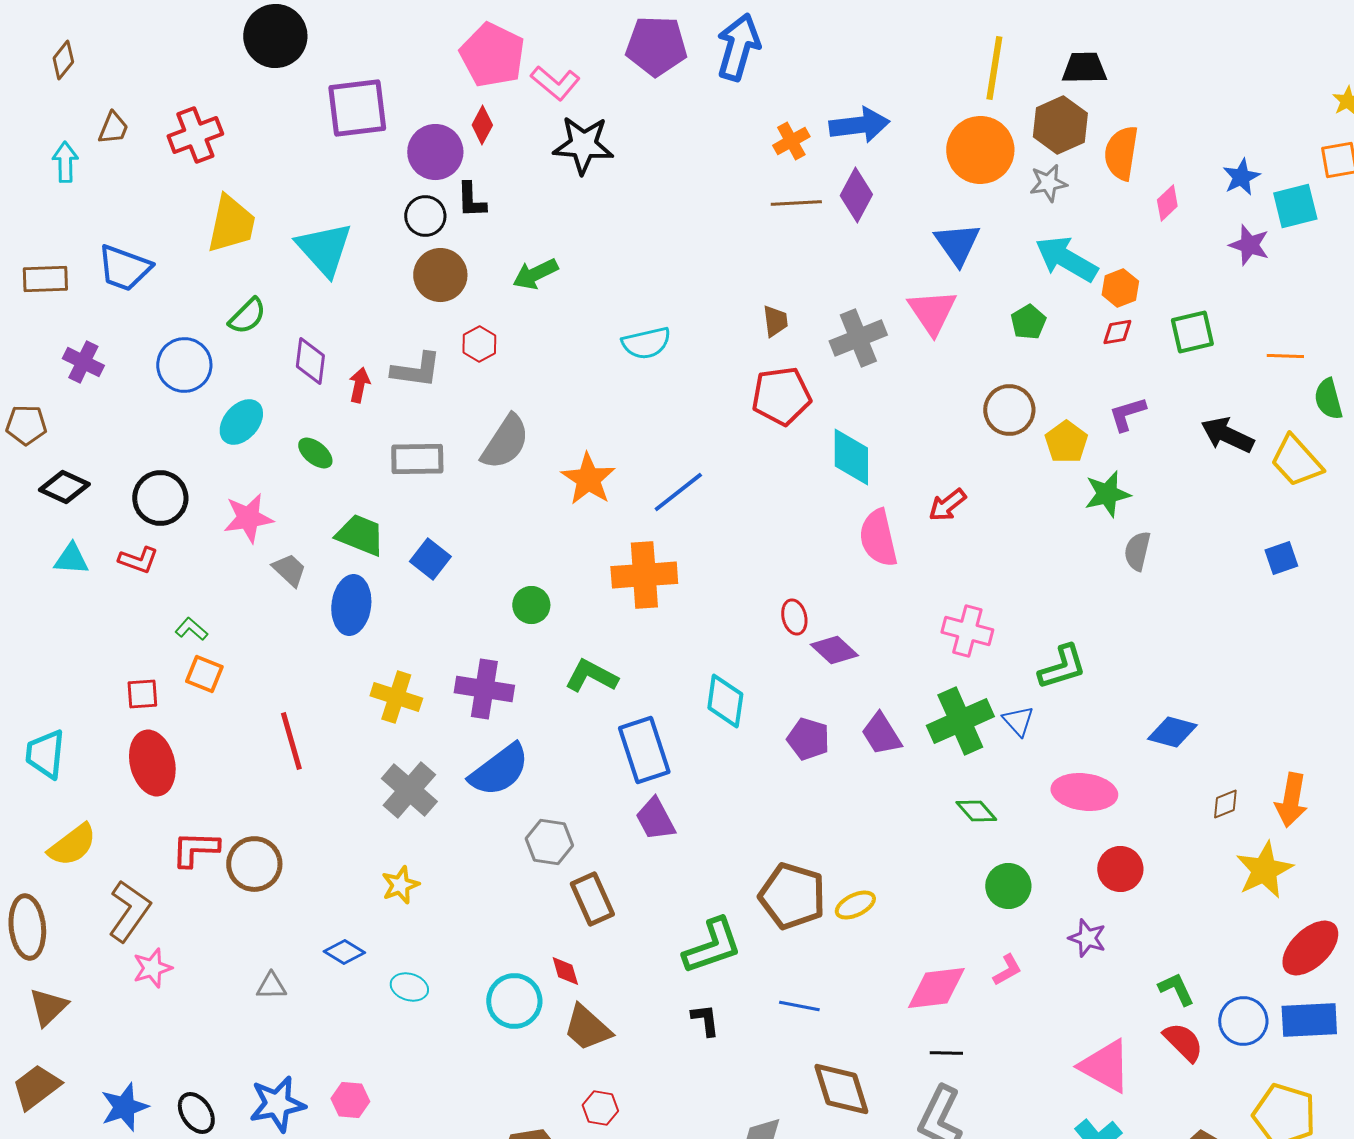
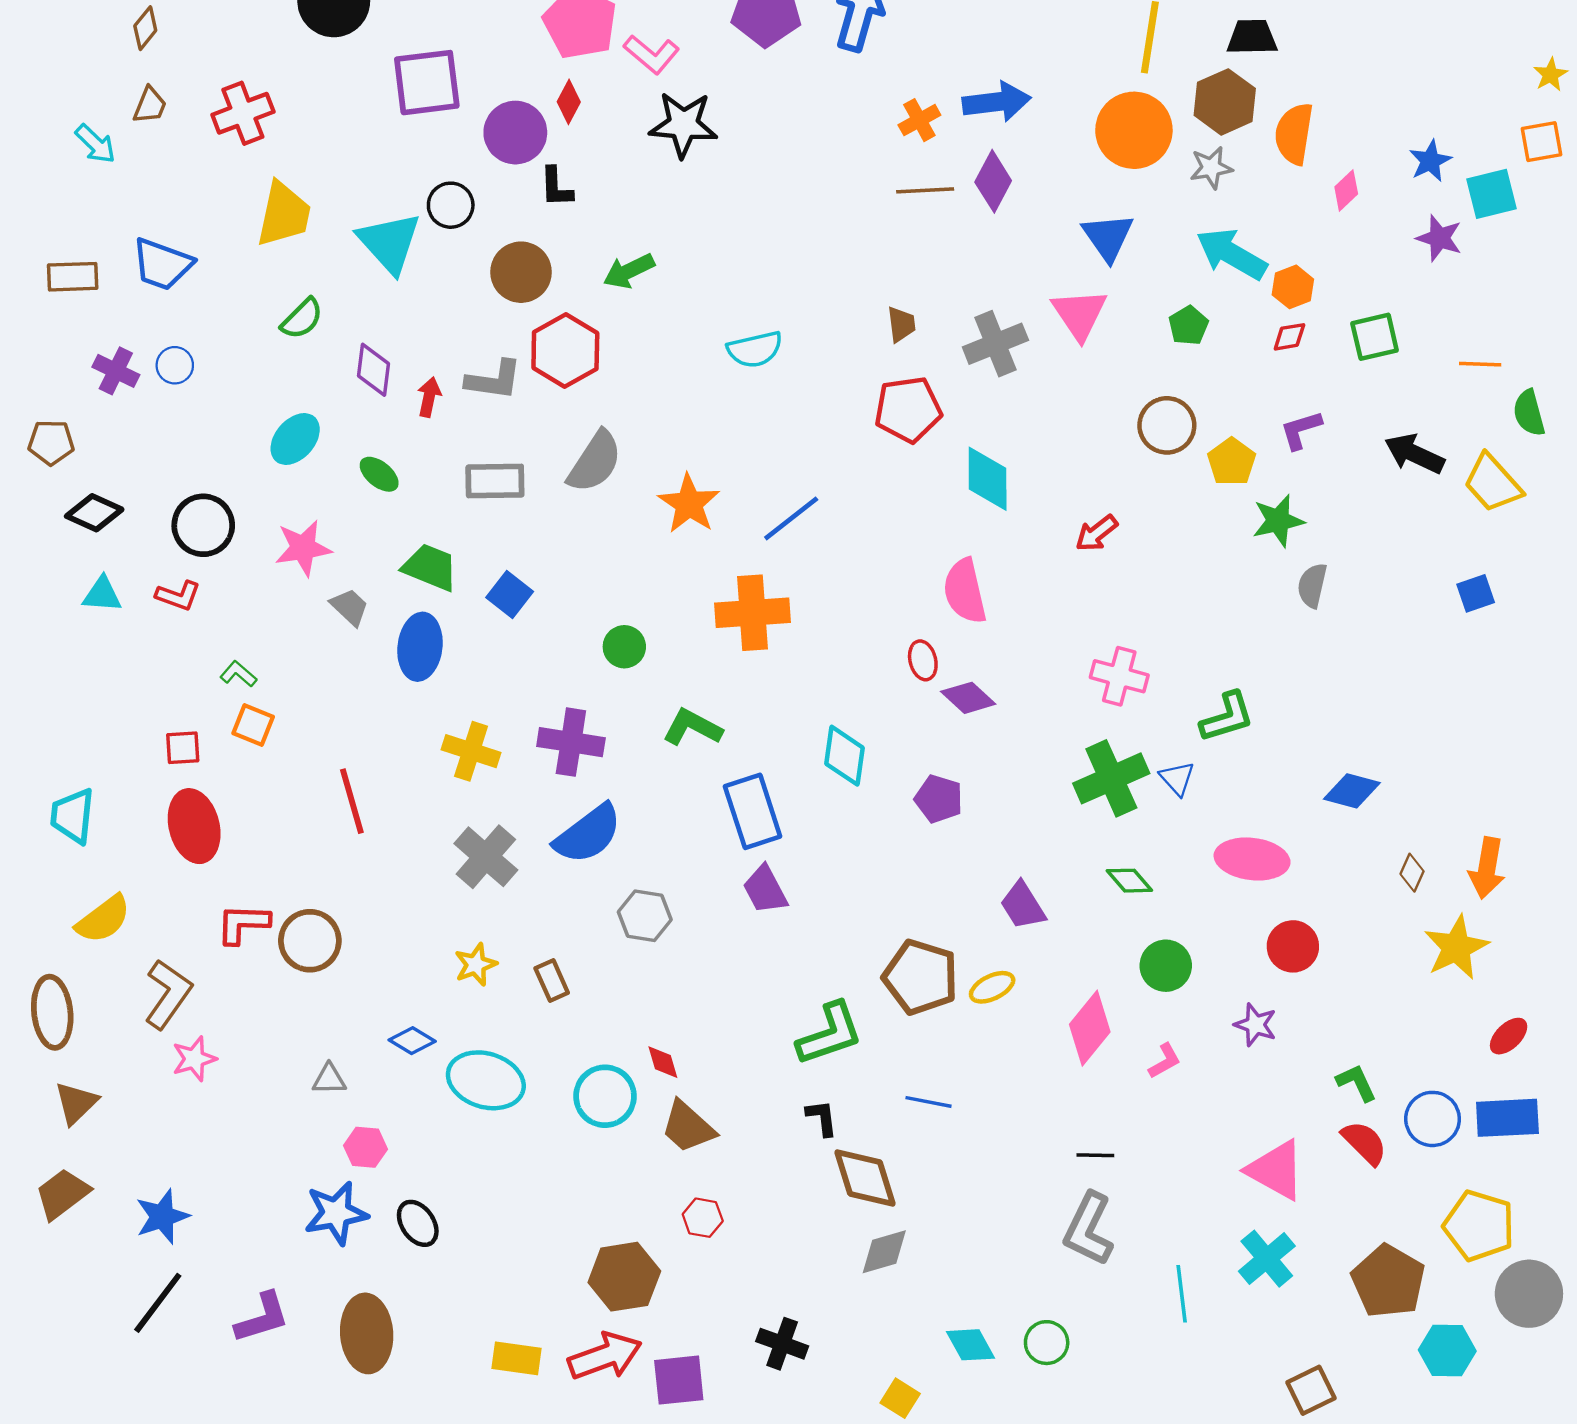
brown diamond: (63, 60) -> (145, 28), moved
cyan arrow: (65, 162) -> (95, 144), turned 135
black circle: (425, 216) -> (451, 205), moved
red hexagon: (479, 344) -> (565, 350), size x1.8
blue circle: (184, 365) -> (175, 365), moved, size x0.6
pink semicircle: (878, 538) -> (965, 591), moved
purple trapezoid: (881, 734) -> (1023, 906), moved
brown diamond: (1225, 804) -> (1412, 873), turned -44
brown rectangle: (592, 899) -> (552, 980), moved, size x0.7
red ellipse: (1310, 948) -> (1509, 1036), size x0.6
cyan ellipse: (409, 987) -> (486, 1080), size x1.8
pink diamond: (936, 988) -> (1090, 1028), moved, turned -44
brown diamond: (841, 1089) -> (865, 1178), moved
pink hexagon: (350, 1100) -> (366, 1147), moved
black ellipse: (196, 1113) -> (418, 1223), moved

